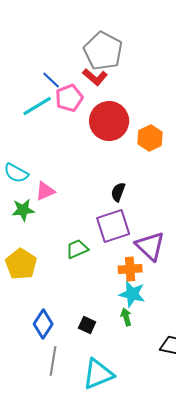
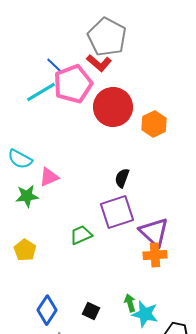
pink pentagon: (69, 98) -> (73, 84), size x1.4
yellow pentagon: (21, 264) -> (25, 250), size x0.7
orange cross: (130, 269) -> (155, 255), moved
cyan star: (132, 294) -> (145, 314), moved

